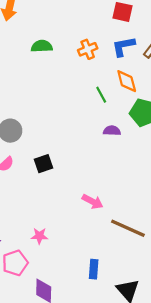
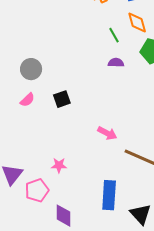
purple semicircle: (112, 131) -> (116, 63), moved
blue rectangle: (94, 269) -> (109, 195), size x1.6

